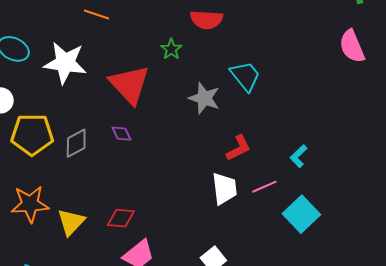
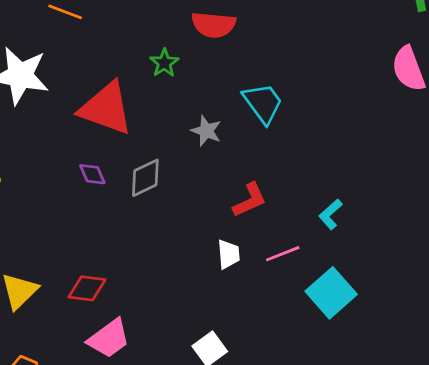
red triangle: (130, 85) -> (106, 108), turned -30
gray star: (204, 98) -> (206, 131), size x0.7
gray diamond: (76, 143) -> (145, 178), moved
white trapezoid: (224, 189) -> (229, 254), size x0.7

